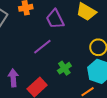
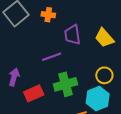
green cross: (64, 68) -> (65, 84), size x1.6

